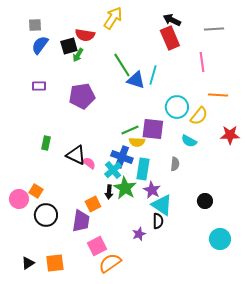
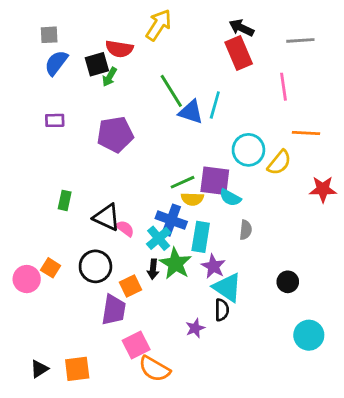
cyan semicircle: (189, 141) -> (230, 198), moved
black circle: (46, 215) -> (95, 266), moved
orange semicircle: (110, 263) -> (154, 369), turned -115

